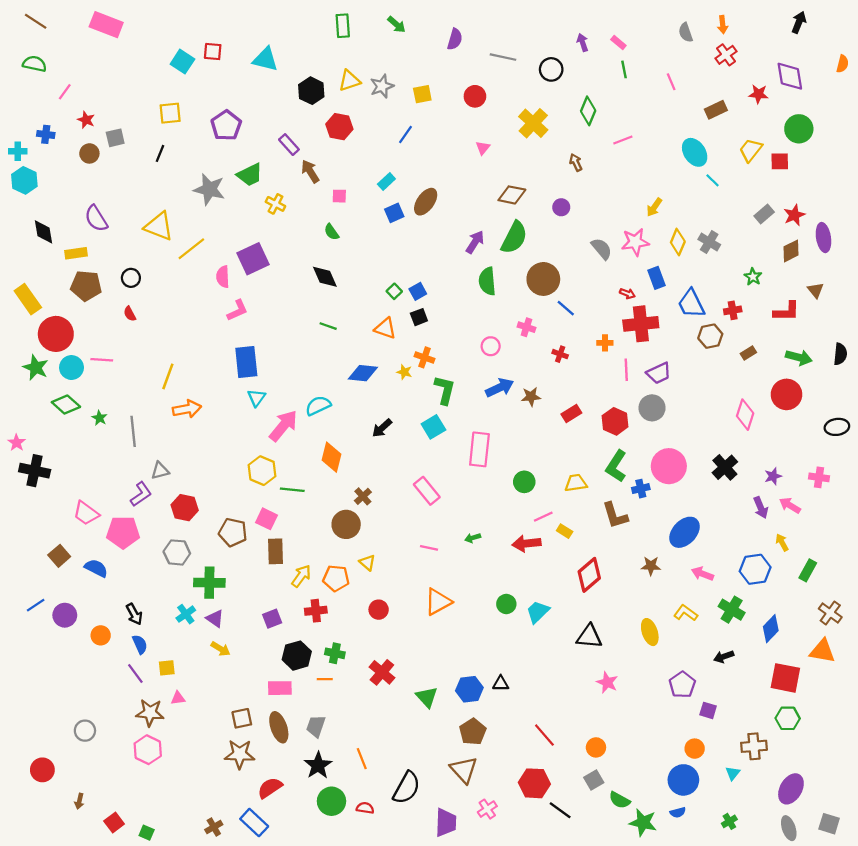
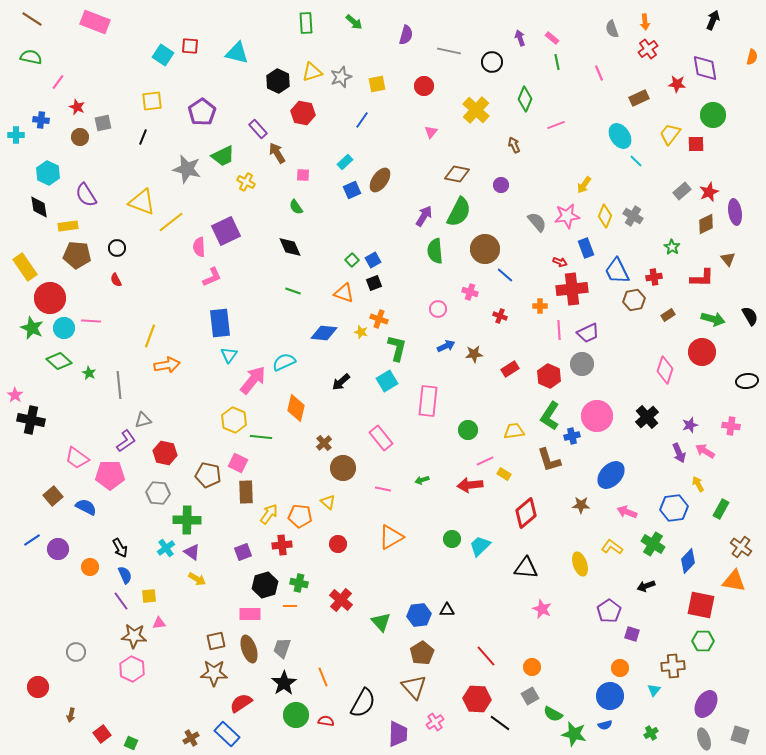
cyan hexagon: (24, 180) -> (48, 173), moved
black semicircle: (840, 354) -> (750, 316), turned -36
blue arrow: (500, 388) -> (446, 346), size x0.7
brown circle: (346, 524) -> (343, 468), moved

